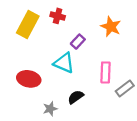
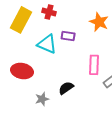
purple rectangle: (78, 42) -> (68, 36), turned 56
cyan triangle: (64, 63) -> (47, 44), moved

